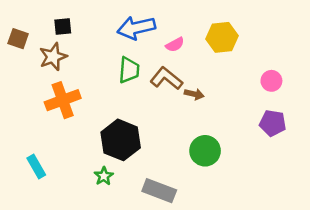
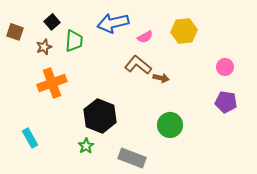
black square: (63, 27) -> (52, 22), turned -35
brown star: (53, 57) -> (44, 47), size x0.7
green trapezoid: (129, 70) -> (74, 41), moved

